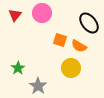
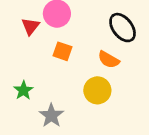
red triangle: (15, 15) -> (30, 26), moved
orange square: (60, 40) -> (63, 51), moved

